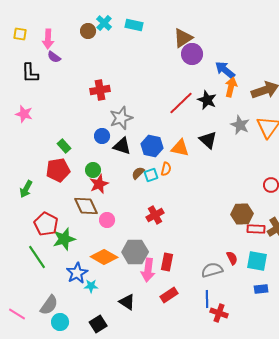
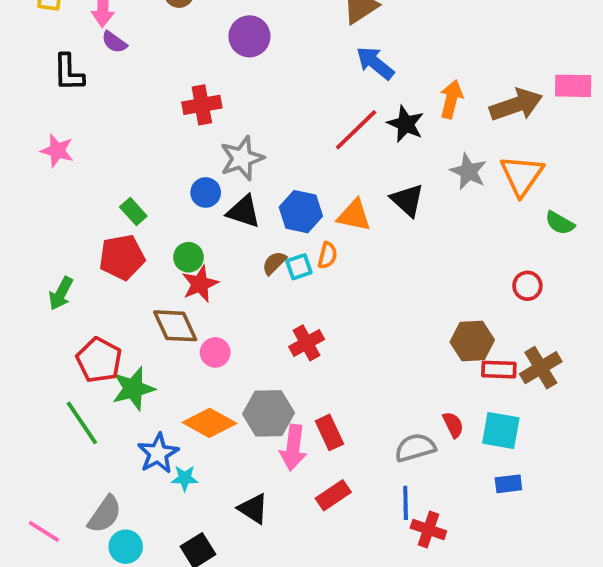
purple circle: (192, 54) -> (249, 36), moved
blue arrow: (225, 70) -> (375, 63), moved
red rectangle: (167, 262) -> (329, 432), turned -36

